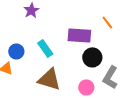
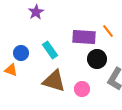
orange line: (107, 22) -> (108, 31), moved
pink circle: (86, 87) -> (82, 89), moved

